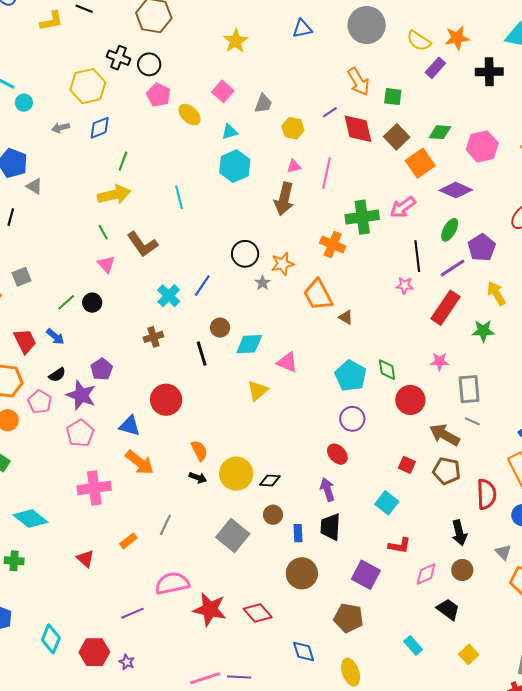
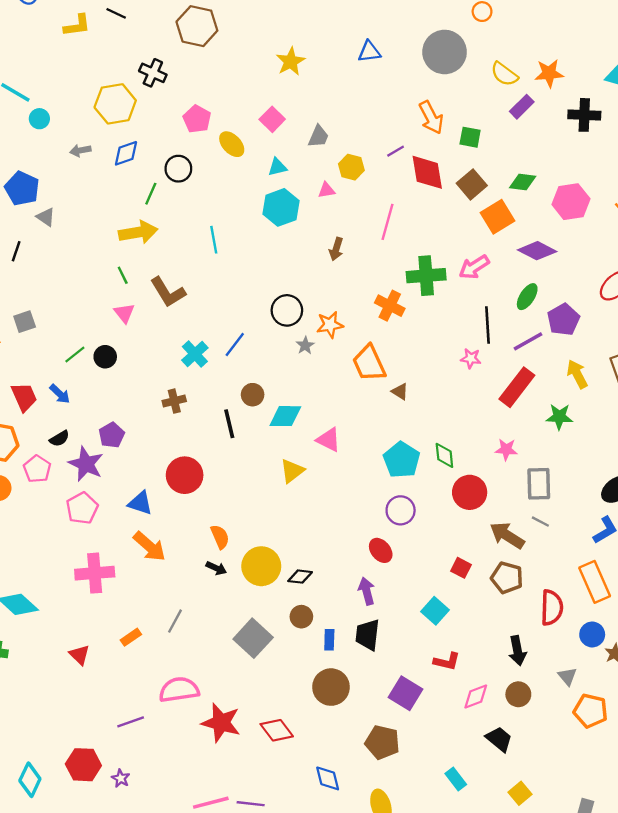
black circle: (149, 64) -> (178, 169), moved
pink triangle: (294, 166) -> (326, 190), moved
brown arrow: (284, 199) -> (336, 249), size x0.6
cyan diamond: (51, 639) -> (30, 780), moved

